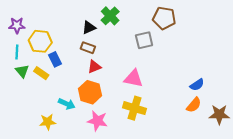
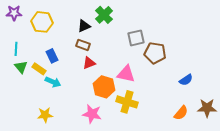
brown pentagon: (164, 18) -> (155, 53), moved
purple star: (17, 25) -> (14, 13), moved
yellow hexagon: (40, 41) -> (42, 22), moved
orange hexagon: (90, 92) -> (104, 87), moved
cyan arrow: (67, 104) -> (53, 82), moved
orange semicircle: (194, 105) -> (181, 113), moved

